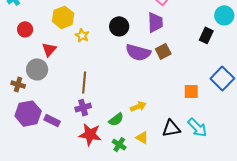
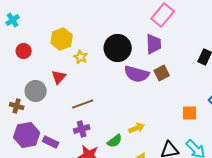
black circle: (119, 26) -> (118, 48), size x1.4
red triangle: (49, 49) -> (59, 77), moved
brown line: (84, 83) -> (83, 104), turned 65

